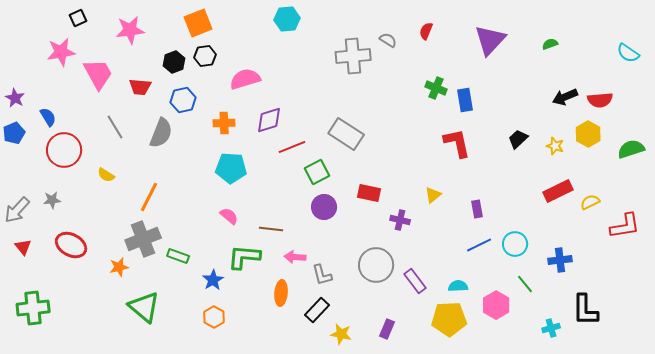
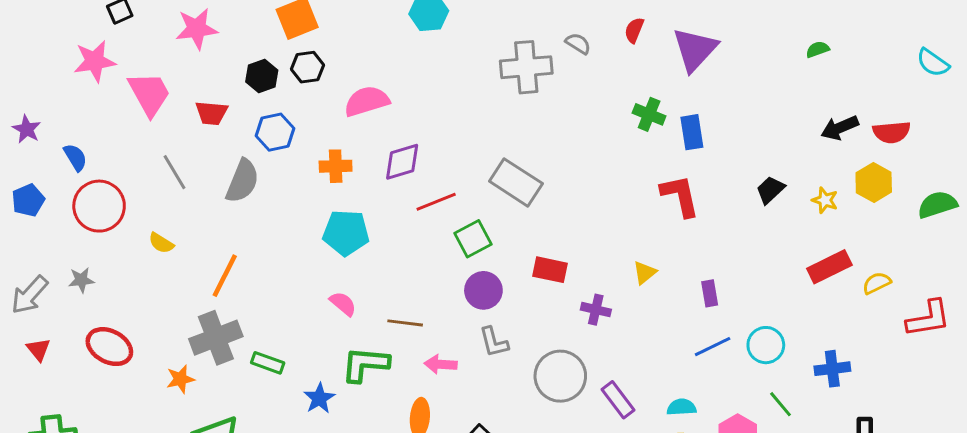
purple triangle: (490, 40) -> (695, 49), moved
blue pentagon: (14, 133) -> (28, 200), moved
gray L-shape: (322, 275) -> (494, 342), moved

